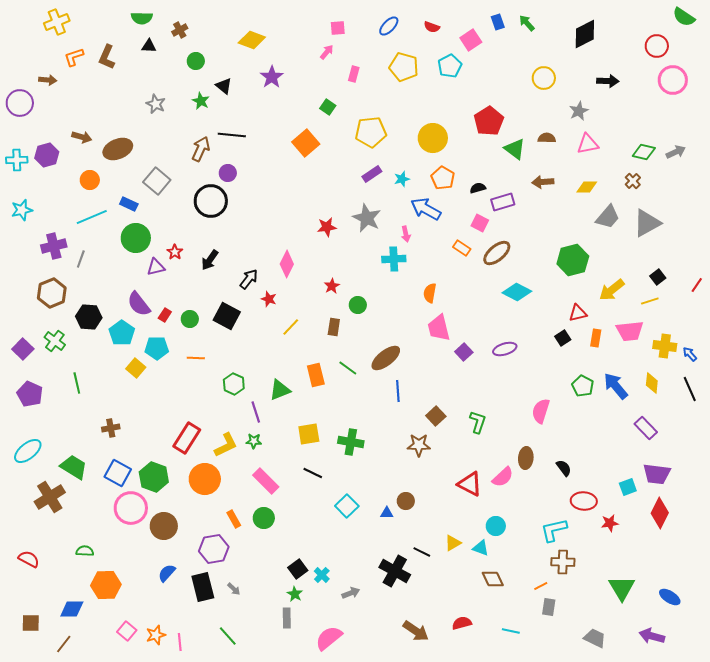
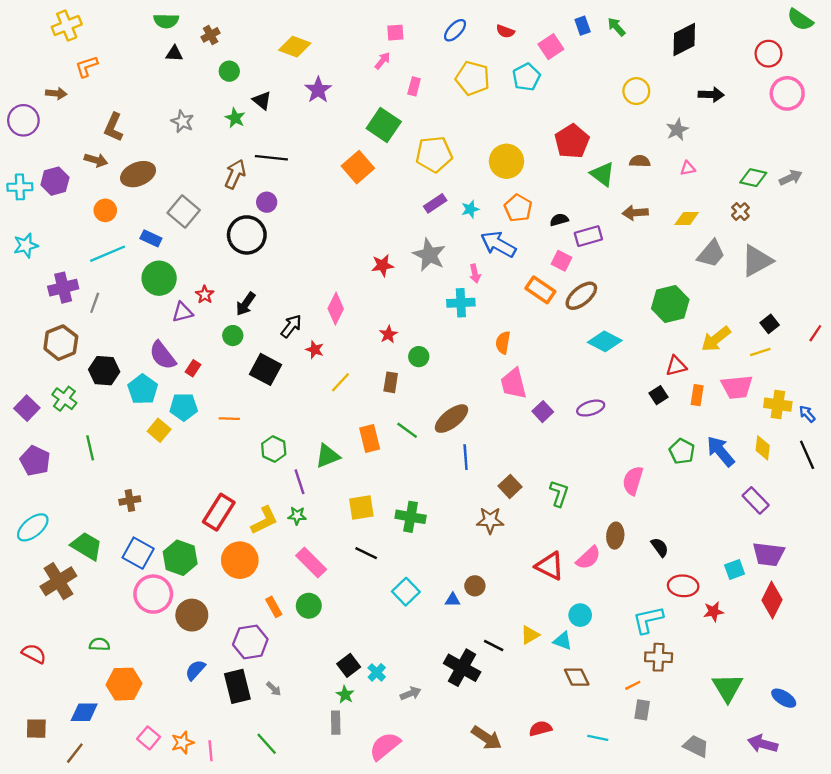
brown L-shape: (107, 57) -> (113, 127), moved
green square: (328, 107) -> (384, 125), size x1.8
pink triangle: (588, 144) -> (688, 168), size x0.6
orange rectangle: (462, 248) -> (540, 290), size x1.4
green circle: (190, 319) -> (233, 336), moved

